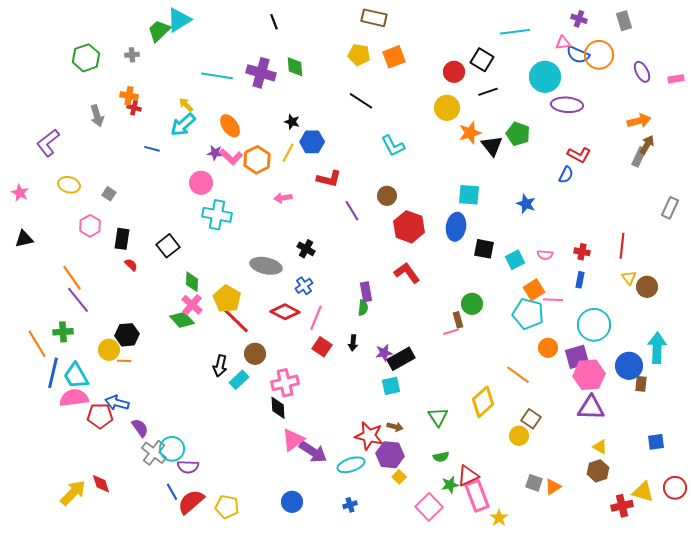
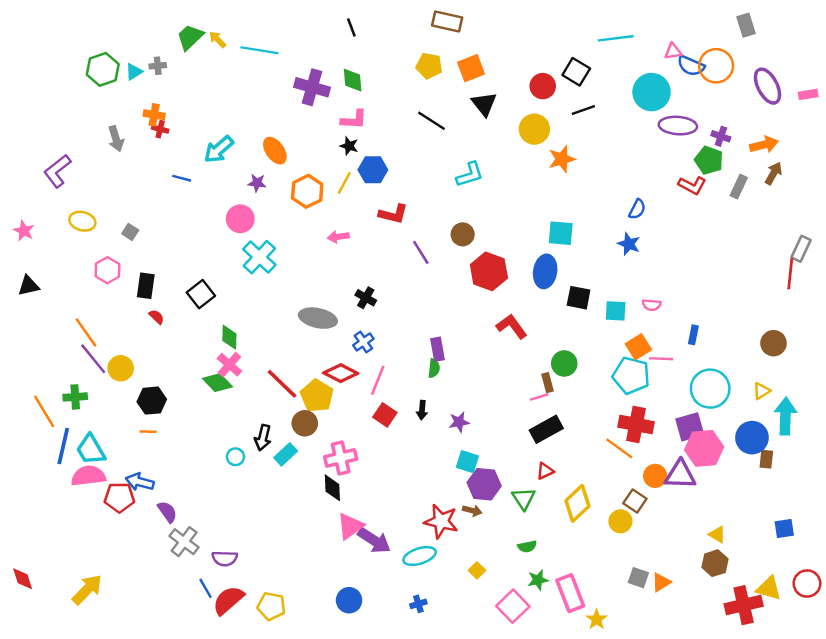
purple cross: (579, 19) -> (721, 136), moved
cyan triangle: (179, 20) -> (134, 72), moved, size x0.6
black line: (274, 22) -> (351, 27), moved
purple ellipse: (642, 72) -> (768, 86), size x1.4
cyan line: (217, 76) -> (259, 50), moved
yellow arrow: (186, 105) -> (218, 39), moved
green pentagon: (518, 134) -> (709, 160), moved
cyan L-shape: (393, 146) -> (470, 175), turned -80
black triangle: (492, 146) -> (484, 104), moved
pink L-shape: (231, 157) -> (354, 120), moved, turned -40
gray rectangle: (639, 157) -> (739, 187), moved
blue semicircle: (566, 175) -> (637, 209), moved
cyan cross: (217, 215) -> (259, 257), turned 32
red line: (622, 246) -> (790, 274), moved
red cross: (582, 252) -> (636, 424), moved, size x1.8
cyan square: (515, 260) -> (616, 311), turned 30
red L-shape: (407, 273) -> (512, 326), moved
yellow triangle: (629, 278) -> (762, 391), moved, turned 35
yellow pentagon: (227, 299) -> (317, 396), moved
orange circle: (548, 348) -> (655, 476), moved
yellow circle: (109, 350) -> (121, 368), moved
black rectangle: (401, 359) -> (546, 429), moved
cyan square: (391, 386) -> (467, 462), turned 30
yellow diamond: (483, 402) -> (577, 503), moved
purple triangle: (591, 408) -> (680, 475), moved
cyan circle: (172, 449) -> (235, 457), moved, size x0.6
purple hexagon: (390, 455) -> (484, 484), moved
red triangle: (468, 476) -> (545, 471), moved, size x0.7
red diamond: (101, 484) -> (23, 579), moved
red cross: (622, 506) -> (744, 605), size x1.4

